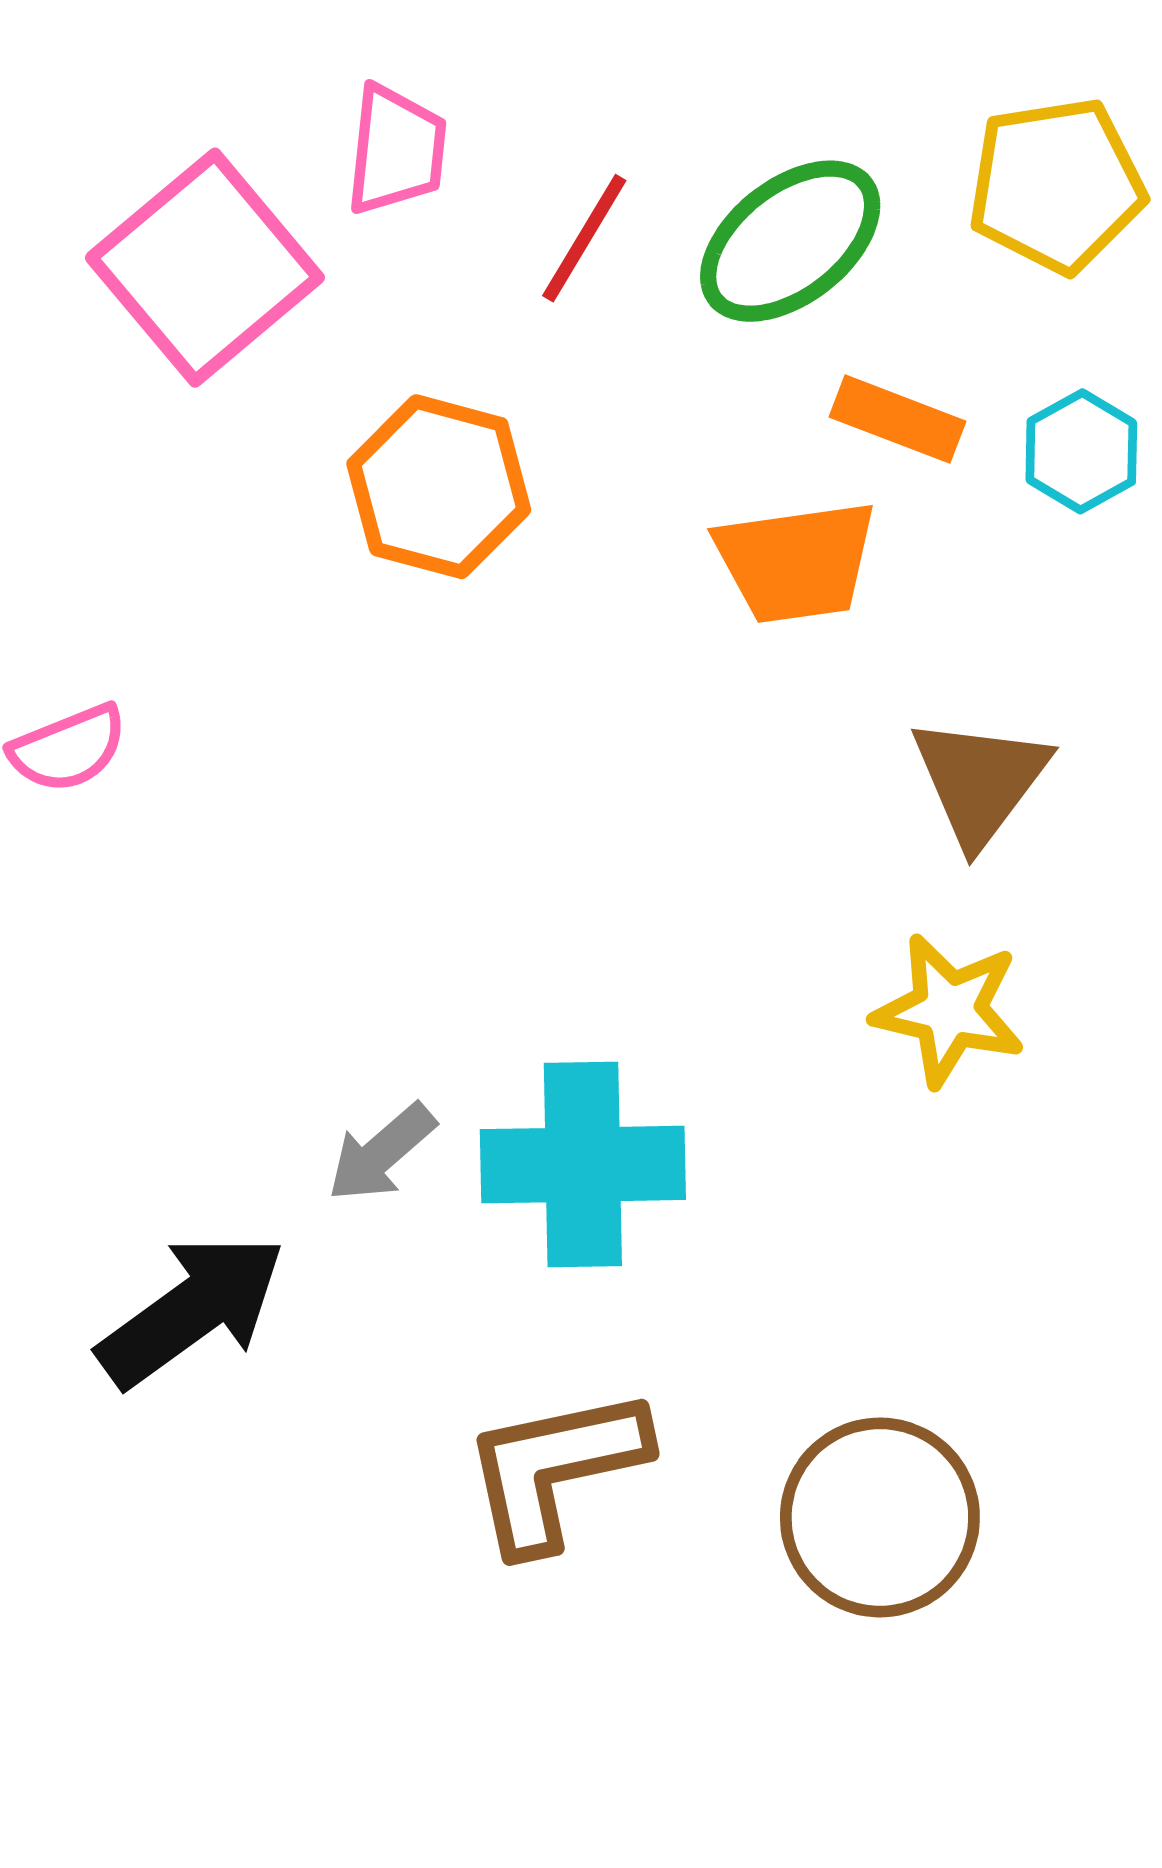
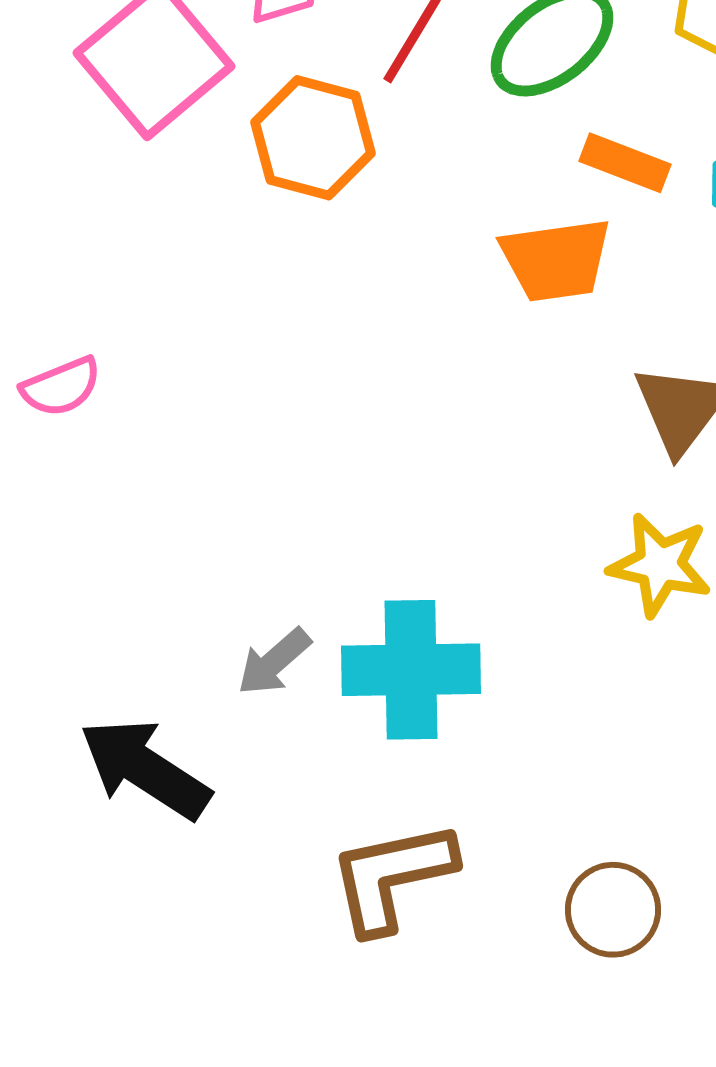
orange hexagon: (439, 487) -> (313, 138), moved
black arrow: (192, 1310) -> (145, 769), turned -111
brown circle: (880, 1517) -> (613, 910), size x0.7

